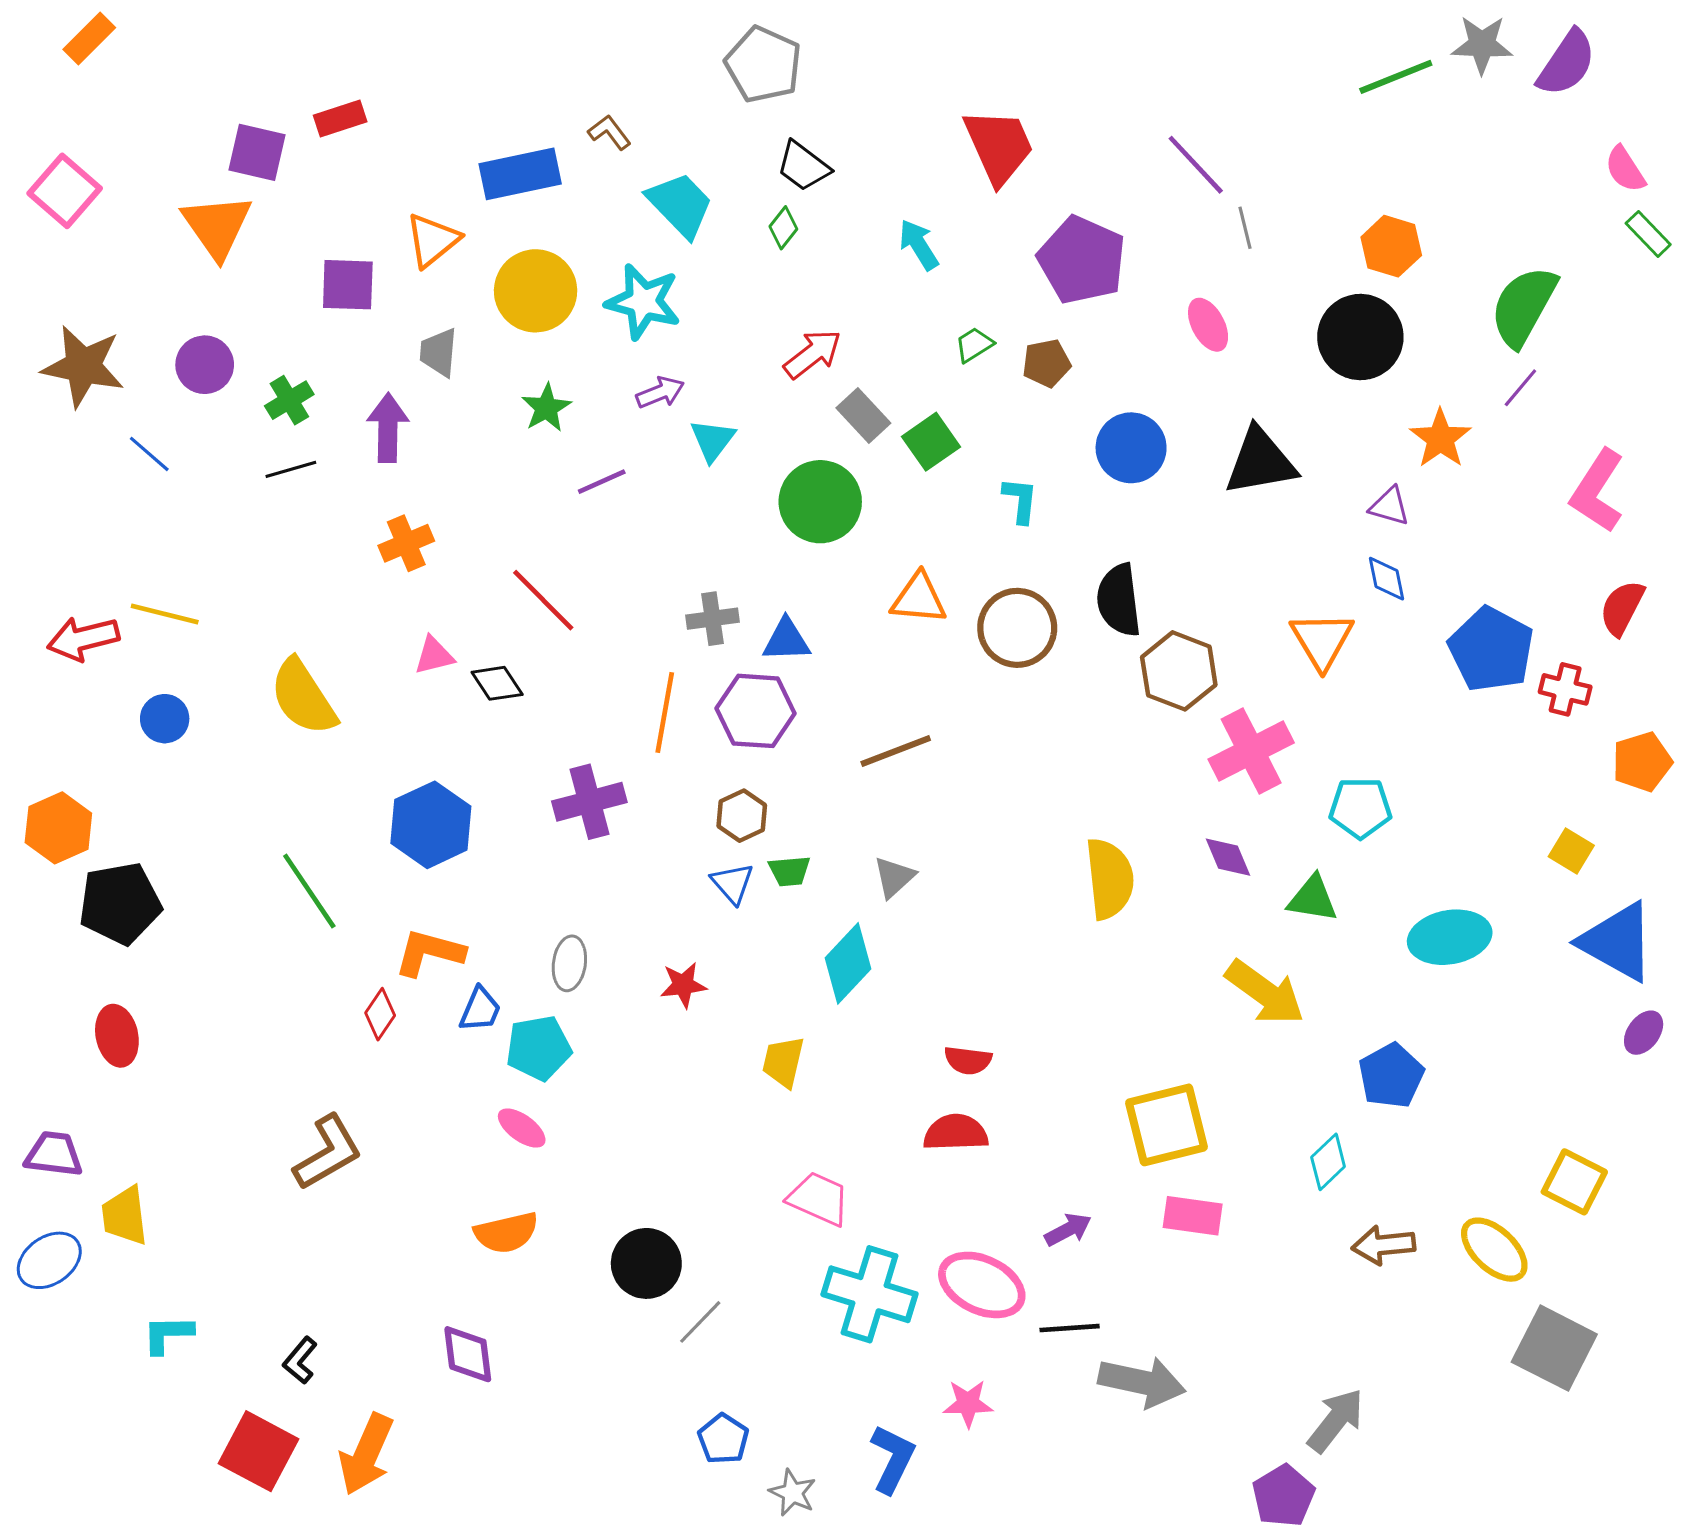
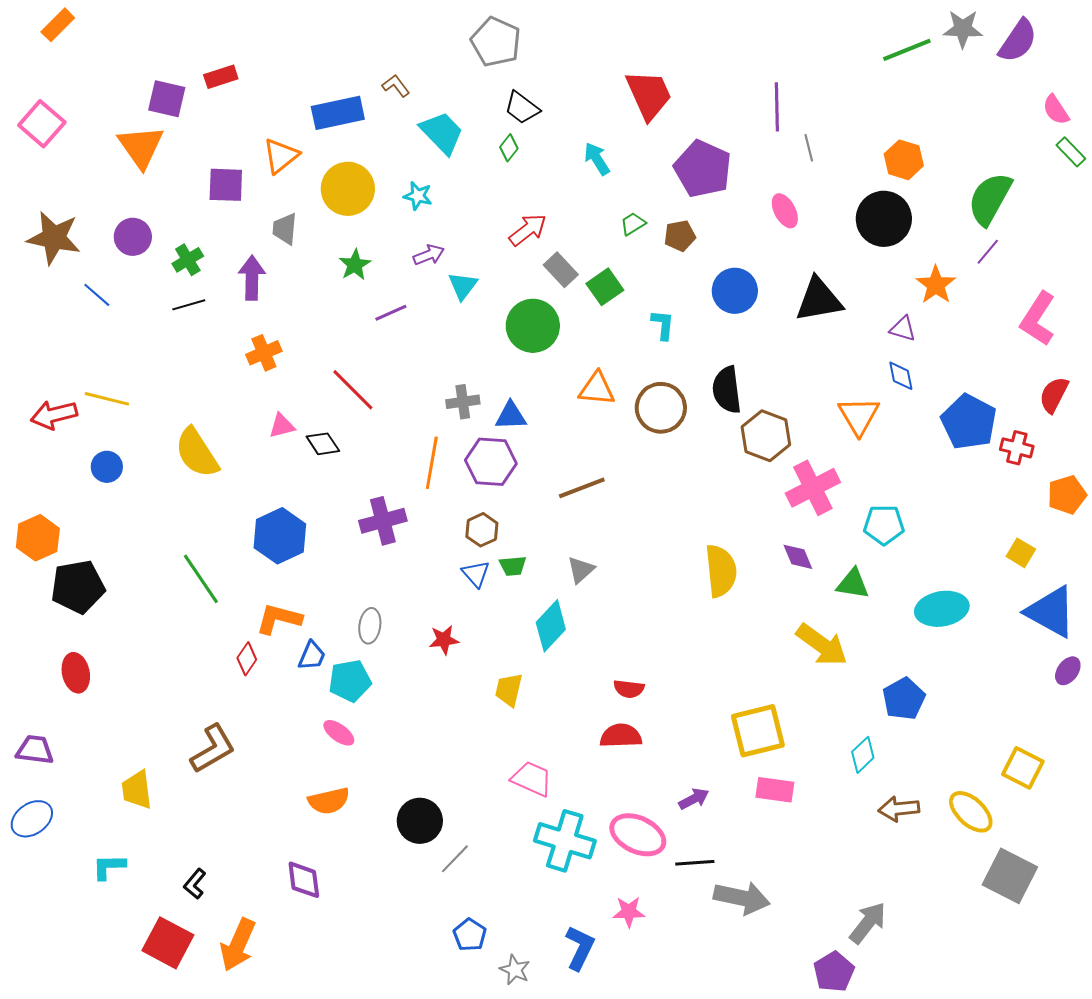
purple line: (1196, 165) -> (777, 107), turned 42
cyan star: (643, 302) -> (418, 196), size x0.6
yellow trapezoid: (125, 1216) -> (137, 790), moved

